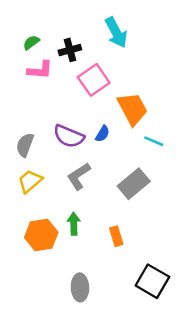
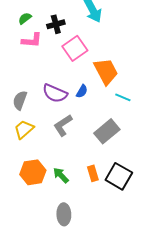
green arrow: (74, 224) -> (61, 175), moved, turned -42
black square: (152, 281) -> (119, 176), moved

